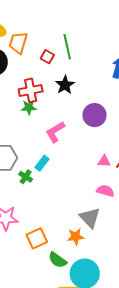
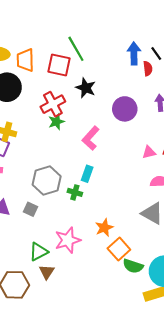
red square: (47, 57) -> (59, 65), size x1.6
orange star: (76, 237) -> (104, 228), moved
orange square: (37, 238) -> (119, 249), moved

